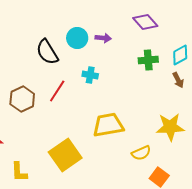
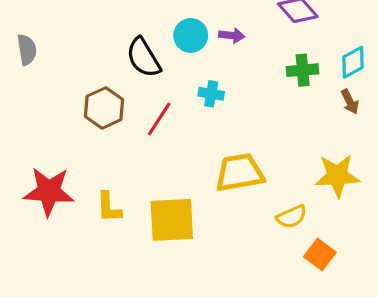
brown hexagon: (22, 99) -> (104, 108), moved
yellow square: (65, 155) -> (172, 220), turned 32
yellow L-shape: (19, 172) -> (109, 207), moved

